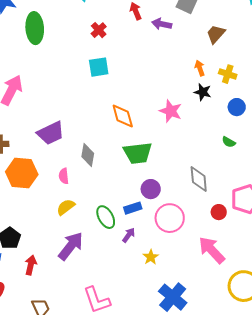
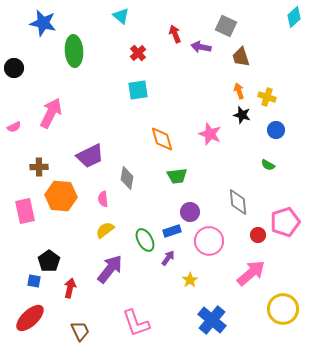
brown trapezoid: (216, 34) -> (241, 57), moved, turned -60
green trapezoid: (138, 153) -> (177, 176), size x0.7
pink arrow: (212, 250) -> (251, 273), turned 92

